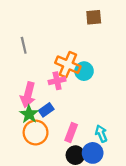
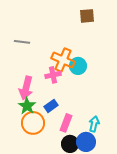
gray line: (24, 45) -> (22, 42), turned -70
blue rectangle: (46, 110) -> (51, 106), moved
cyan arrow: (101, 134) -> (94, 124), turned 35

